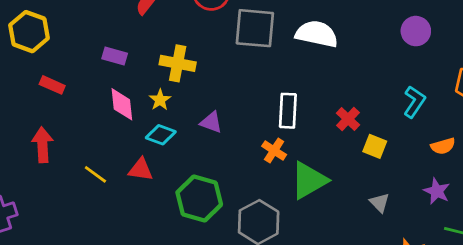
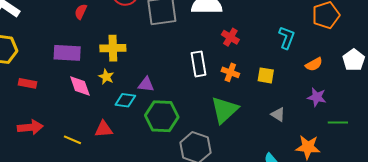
purple rectangle: (115, 56) -> (67, 53), size x1.5
red cross: (348, 119) -> (230, 37), moved
cyan diamond: (161, 135) -> (125, 100), moved
red arrow: (43, 145) -> (30, 127), turned 100
orange cross: (274, 150) -> (230, 72), moved
green hexagon: (199, 199) -> (162, 116), moved

